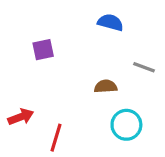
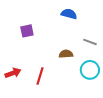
cyan circle: (126, 125) -> (90, 70), moved
red line: (56, 138) -> (40, 76), moved

